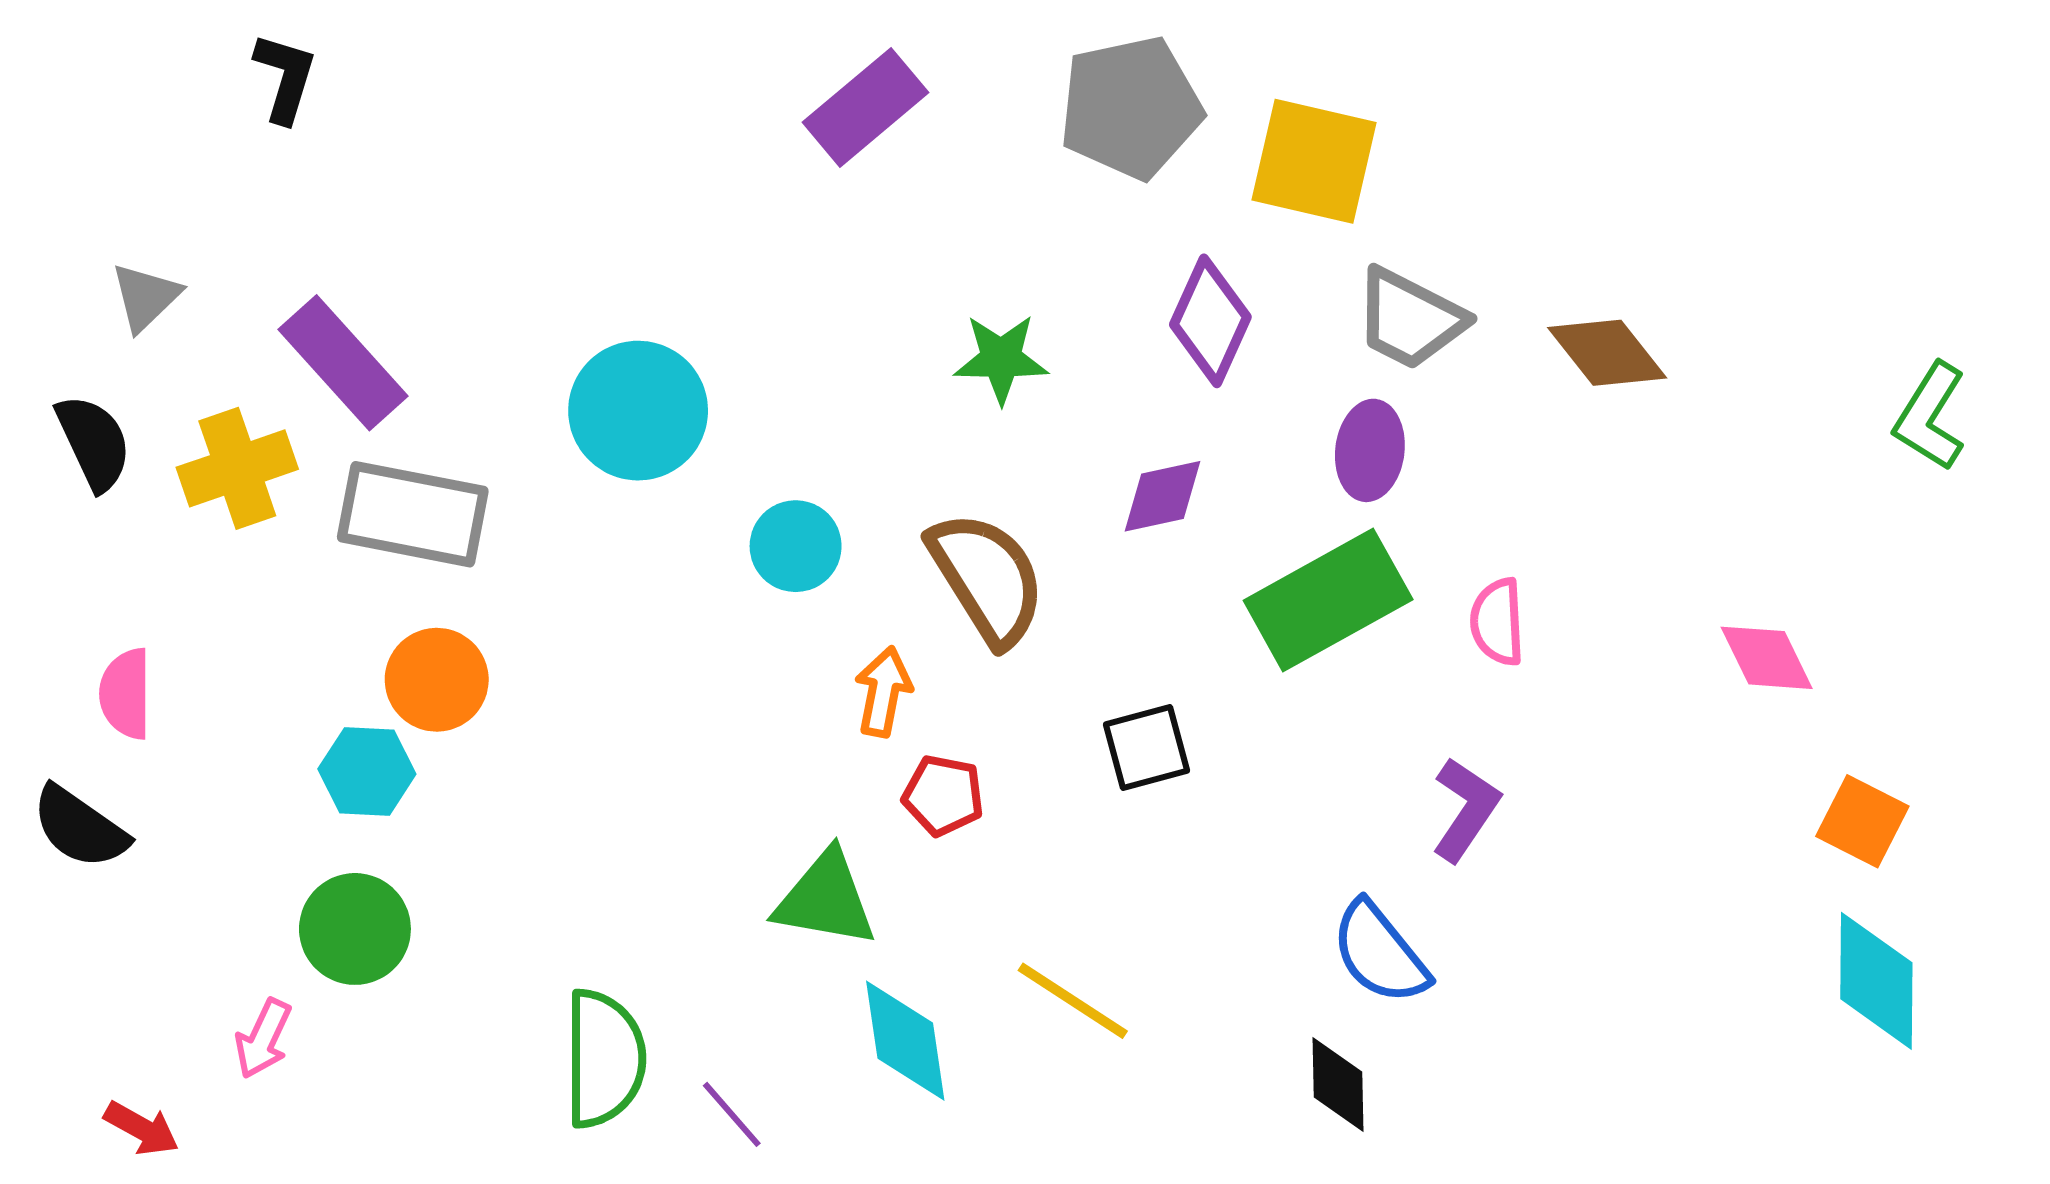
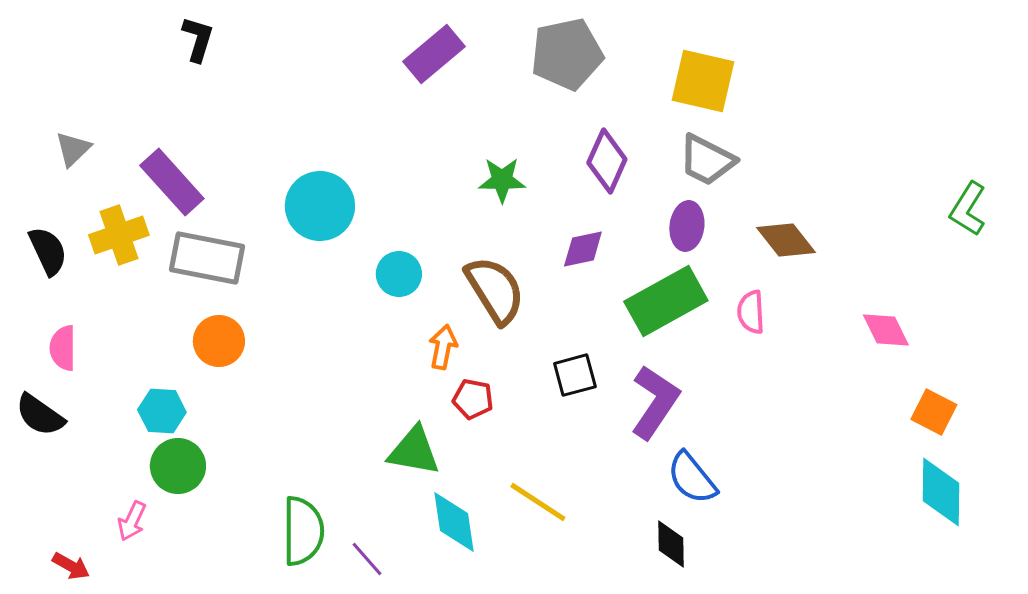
black L-shape: (285, 78) -> (198, 39), moved
yellow square: (1314, 161) -> (703, 81), moved
brown diamond: (1607, 353) -> (786, 240), moved
black semicircle: (94, 442) -> (48, 251), moved
cyan hexagon: (367, 771) -> (162, 411), moved
purple L-shape: (1466, 809) -> (655, 402), moved, size x1.4

